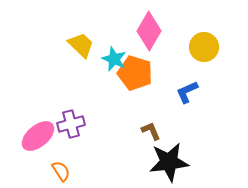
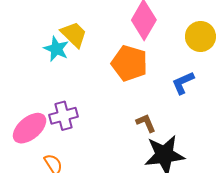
cyan star: (114, 59) -> (56, 49), moved

